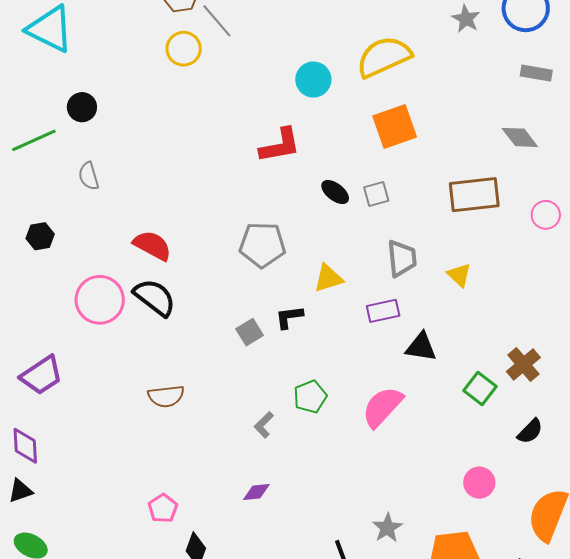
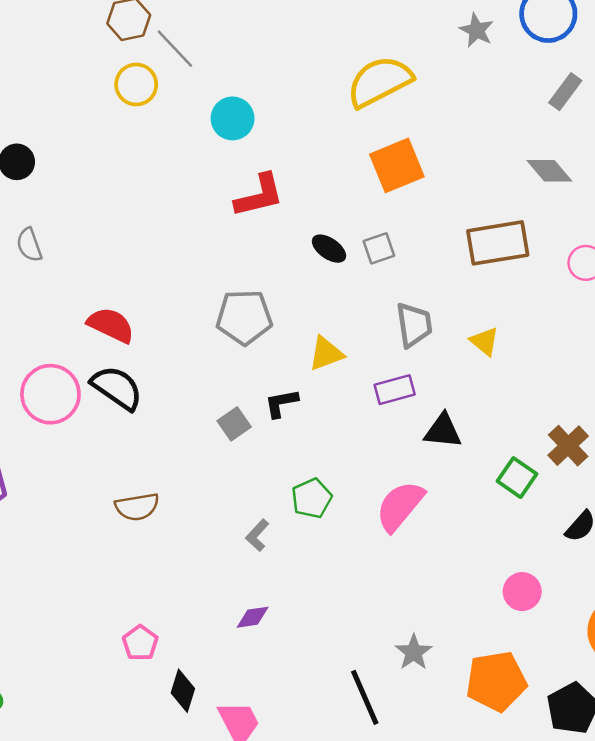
gray rectangle: (536, 73) -> (565, 92), turned -60
cyan circle: (313, 80) -> (233, 118), moved

